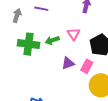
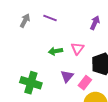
green cross: (29, 44) -> (31, 83), moved
purple triangle: (68, 63) -> (67, 76), turned -40

